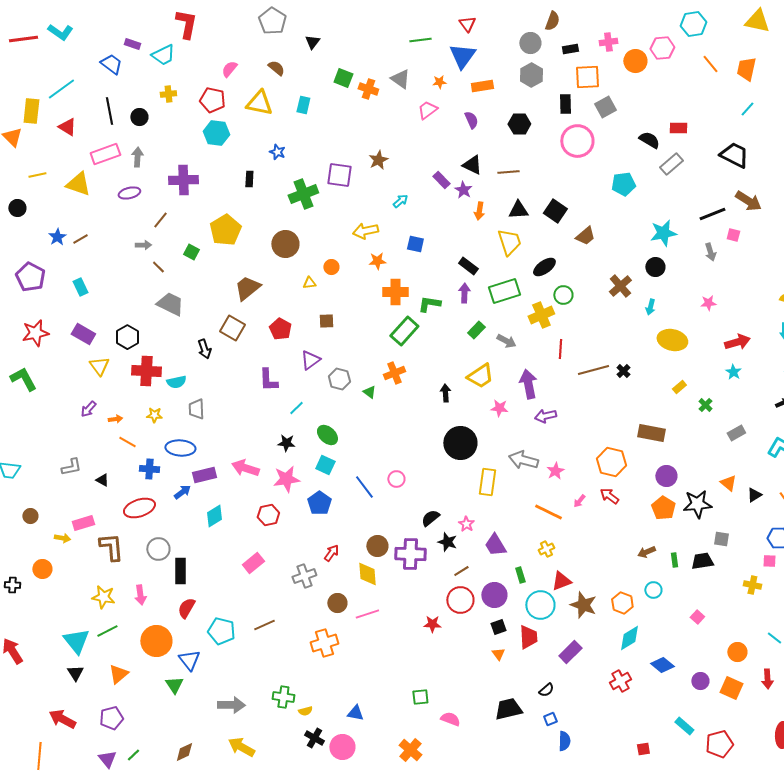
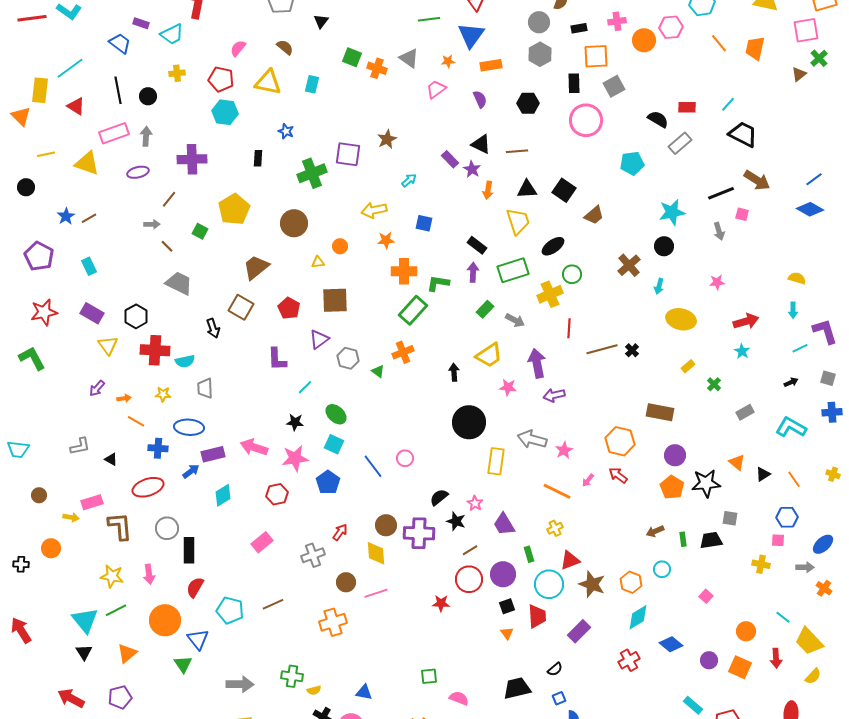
cyan line: (747, 109) -> (728, 104), moved
brown square: (326, 321) -> (335, 300), size x1.8

